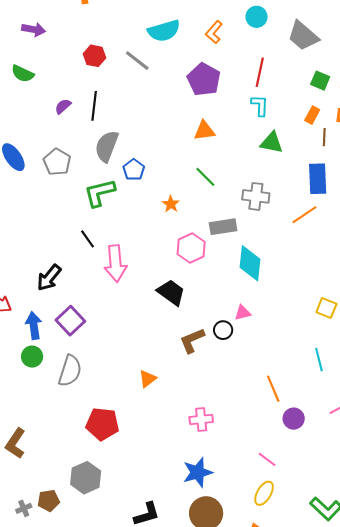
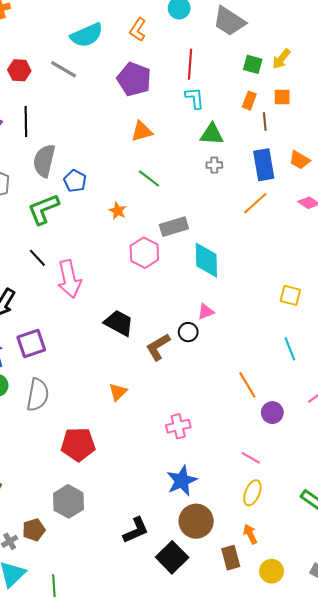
gray cross: (256, 196) -> (214, 165), moved, size x0.6
black trapezoid: (171, 292) -> (119, 323), moved
purple square: (70, 321) -> (31, 344), turned 32

